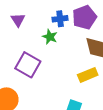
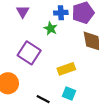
yellow rectangle: (88, 75) -> (66, 69), moved

